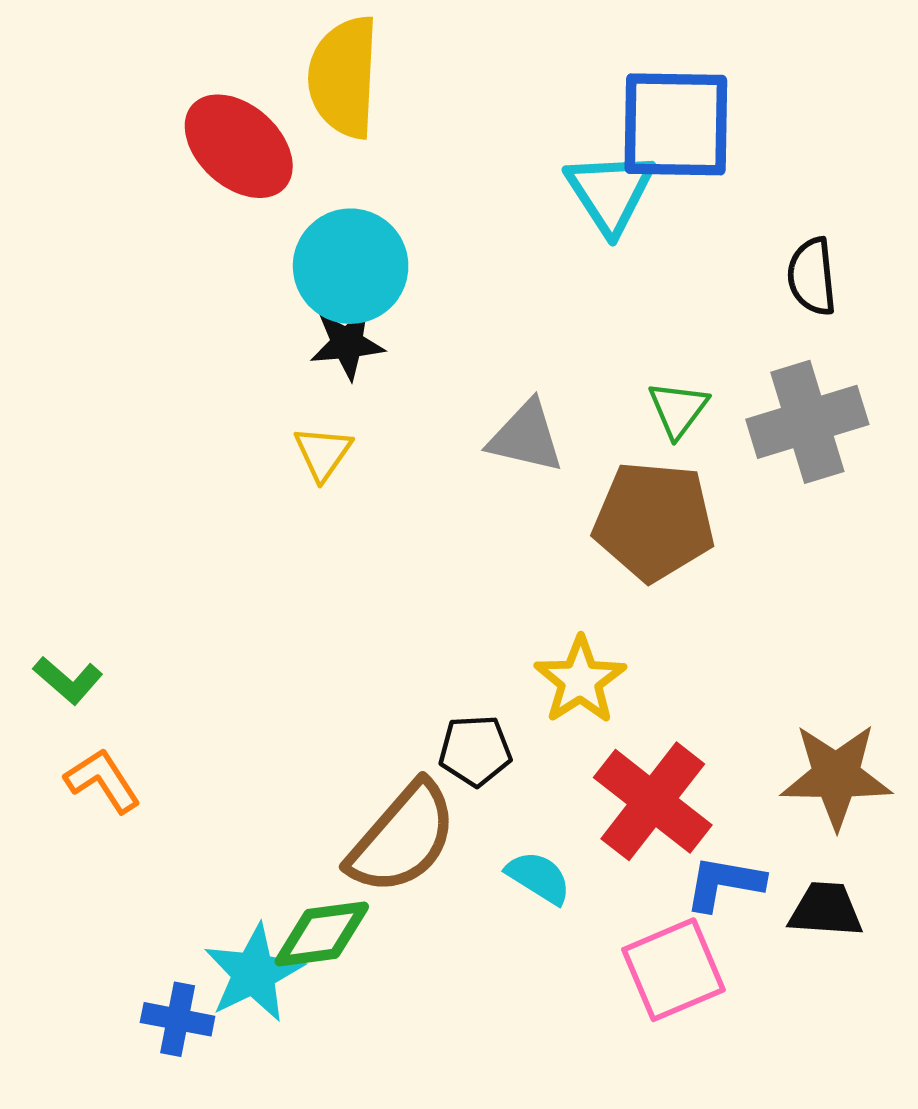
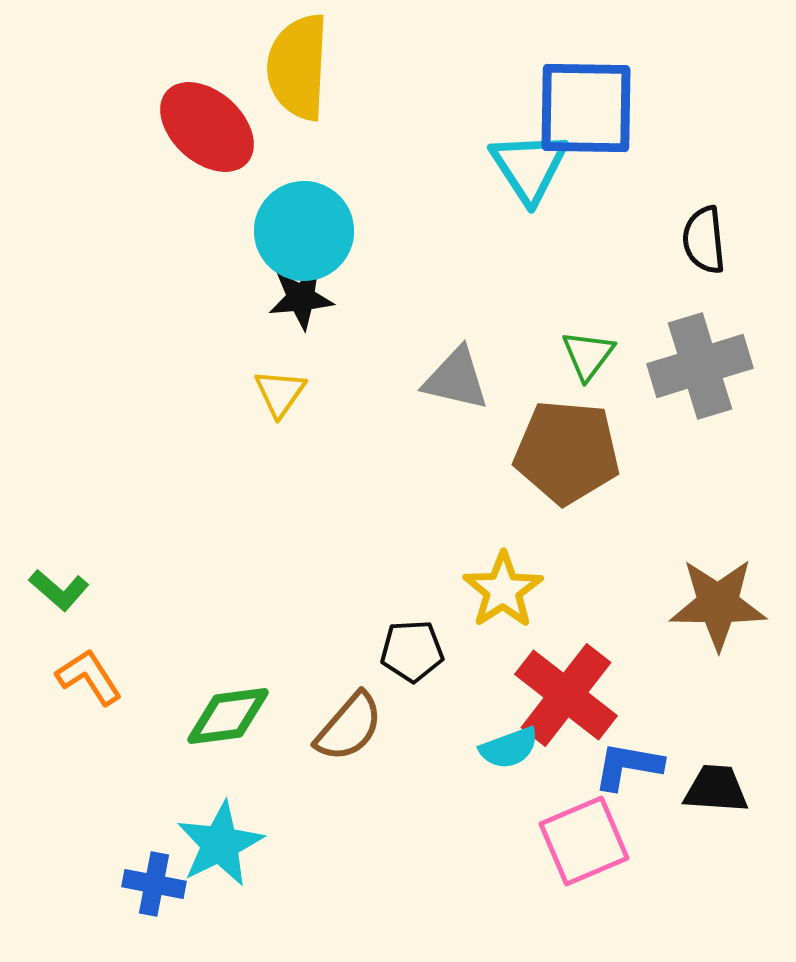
brown star: (836, 776) -> (718, 604), moved
brown semicircle: (402, 838) -> (349, 727), size x0.7
cyan semicircle: (539, 877) -> (509, 748), moved, turned 128
green diamond: (322, 934) -> (228, 716), moved

